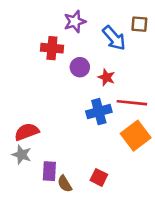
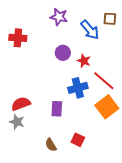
purple star: (75, 22) -> (59, 17), turned 30
red cross: (52, 48) -> (18, 38), moved
red line: (132, 103) -> (104, 81), turned 35
purple rectangle: (49, 171) -> (57, 109), moved

